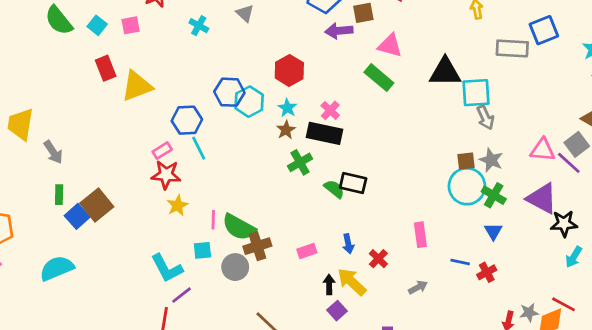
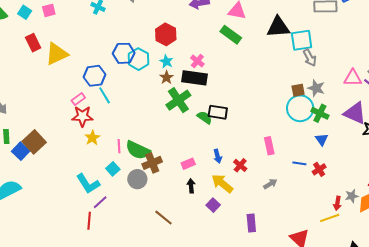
green cross: (300, 162) -> (178, 100), size x1.4
cyan square: (202, 250) -> (113, 169), turned -32
black arrow: (329, 284) -> (191, 186), moved

